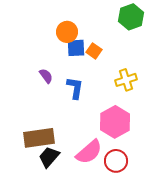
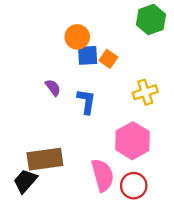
pink semicircle: (89, 152) -> (103, 175), turned -64
black trapezoid: (49, 157) -> (25, 181), moved

